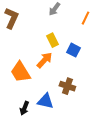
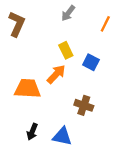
orange trapezoid: (20, 72) -> (28, 89), turned 125
blue triangle: (45, 101) -> (62, 136), moved

